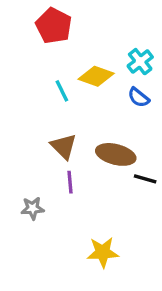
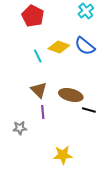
cyan cross: (140, 62) -> (86, 11), moved
blue semicircle: (139, 97) -> (85, 46), moved, size x1.5

